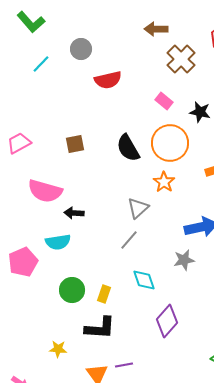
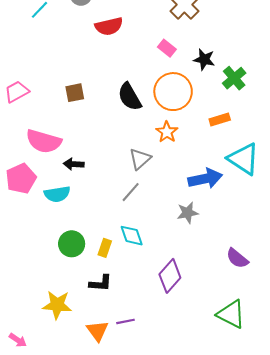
pink pentagon: (23, 262) -> (21, 179), moved
cyan diamond: (144, 280) -> (132, 236), moved
black L-shape: (100, 328) -> (101, 283), size x0.7
yellow star: (58, 349) -> (57, 305), size x1.6

